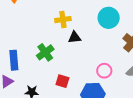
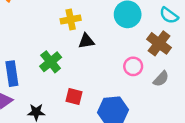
pink circle: (104, 71) -> (133, 66), moved

